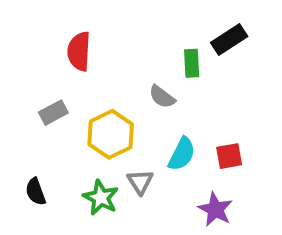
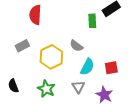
gray semicircle: (162, 97) -> (76, 46), moved
gray triangle: (140, 182) -> (78, 87), moved

